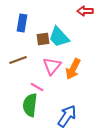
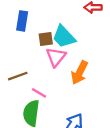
brown line: (18, 60) -> (18, 76), moved
pink triangle: (52, 66) -> (56, 57), moved

